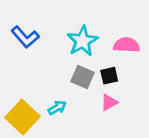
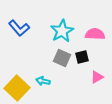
pink triangle: (109, 102) -> (97, 77), moved
cyan arrow: (57, 108) -> (43, 81), turned -136

